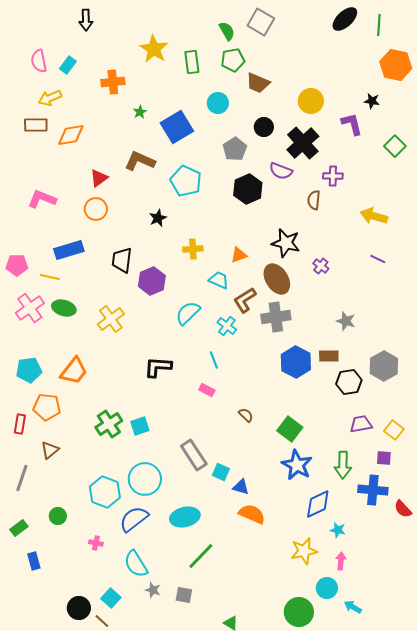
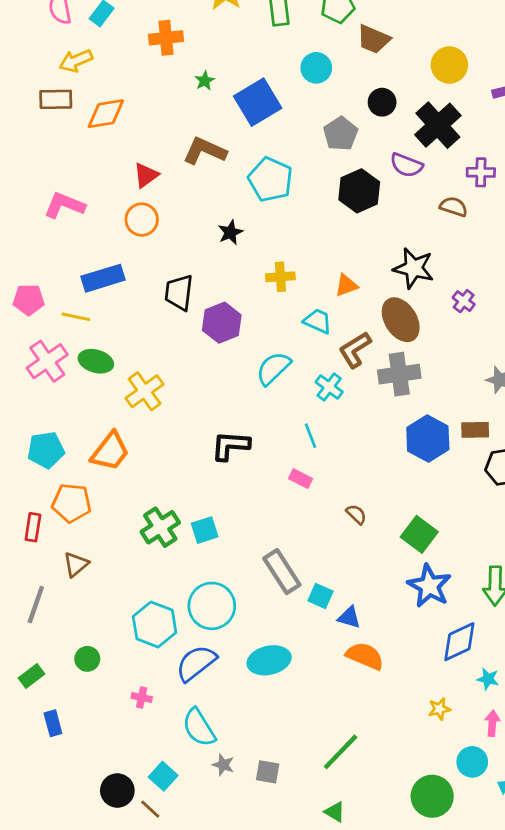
brown semicircle: (314, 200) -> (454, 207), turned 102
yellow cross: (111, 319) -> (145, 391), moved
yellow star: (304, 551) -> (439, 709), size x0.6
green line: (201, 556) -> (341, 752), moved

